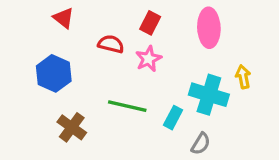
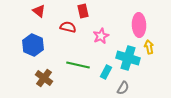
red rectangle: (150, 23) -> (83, 11), moved, turned -40
pink ellipse: (209, 28) -> (139, 25), moved
pink star: (148, 59) -> (101, 36), moved

